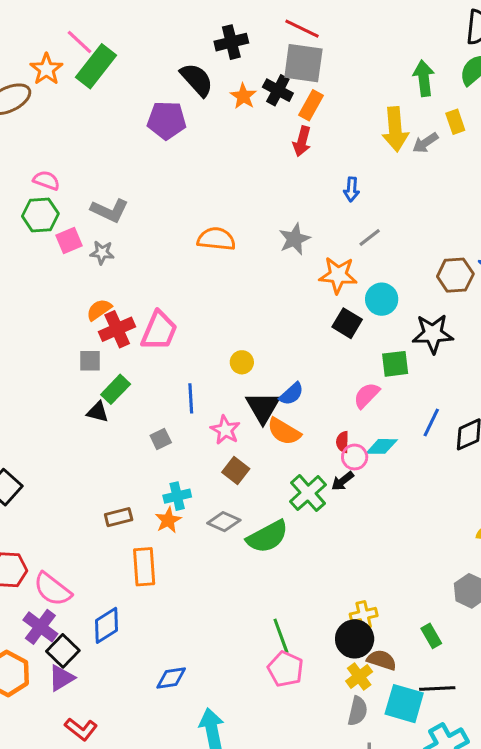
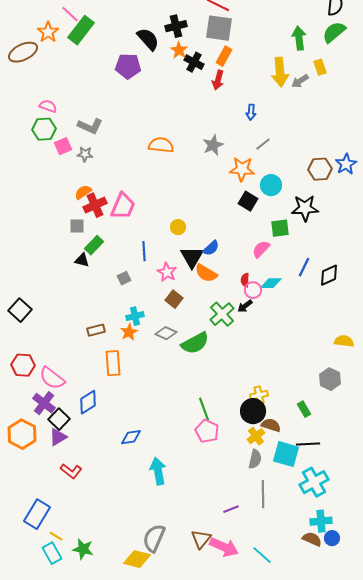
black cross: (231, 42) -> (176, 26), moved
black cross: (278, 90) -> (194, 62), moved

